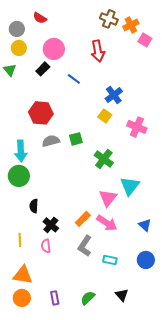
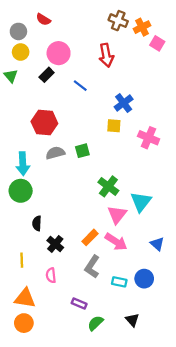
yellow square: (105, 116) -> (114, 126), turned -32
green cross: (104, 159) -> (108, 186), moved
pink semicircle: (46, 246) -> (51, 275), moved
blue circle: (146, 260) -> (144, 279), moved
purple rectangle: (55, 298) -> (79, 304), moved, turned -56

